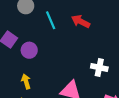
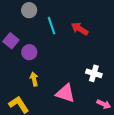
yellow arrow: (26, 81) -> (34, 79), moved

